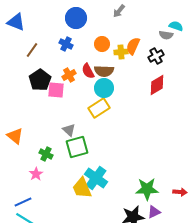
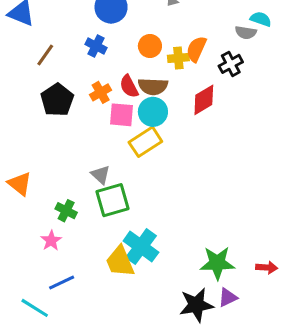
red diamond: (157, 85) -> (204, 100), moved
pink square: (56, 90) -> (122, 115), moved
blue line: (23, 202) -> (62, 282), moved

